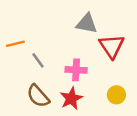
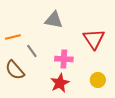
gray triangle: (87, 24) -> (54, 20), moved
brown semicircle: (38, 96) -> (15, 70), moved

